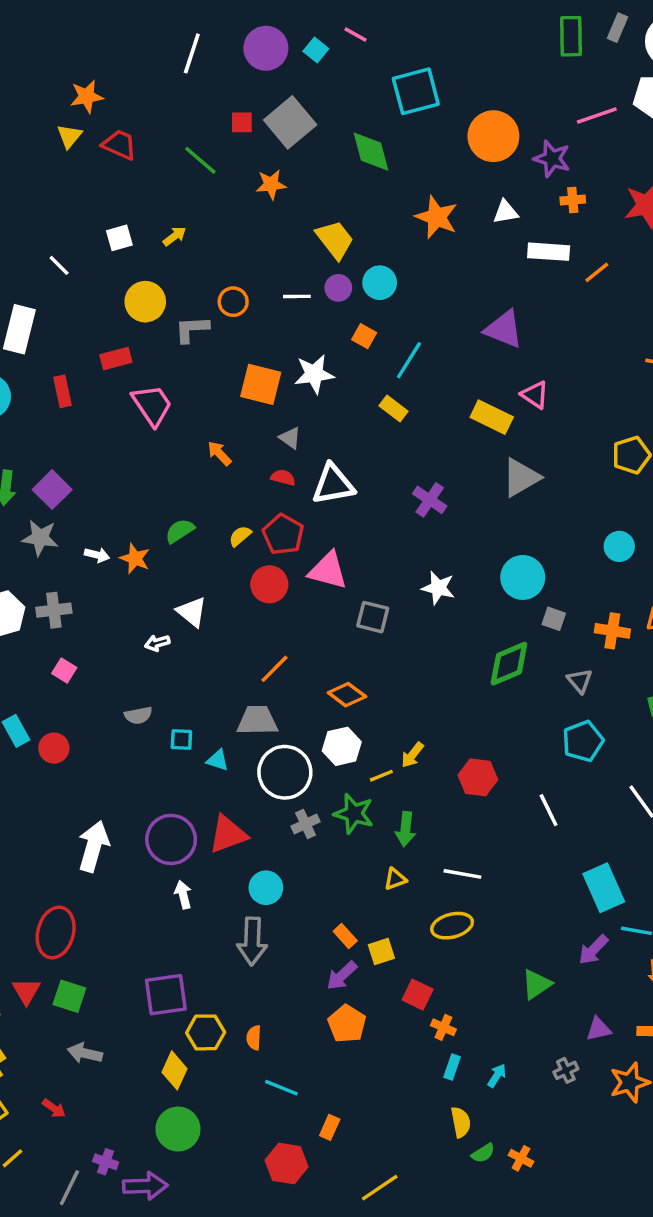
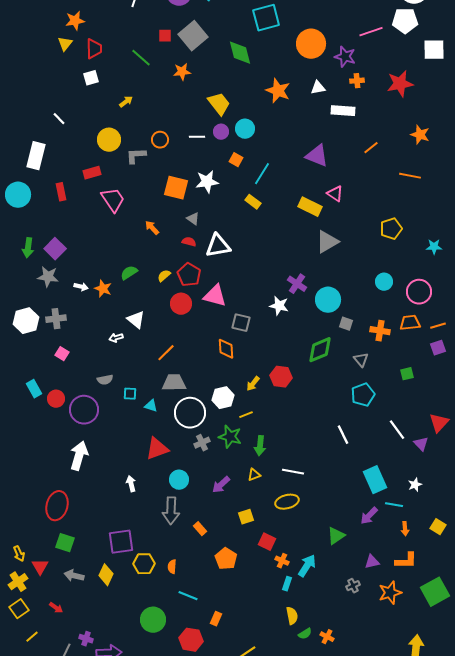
red trapezoid: (119, 145) -> (94, 49), turned 65
white square: (119, 238) -> (91, 78), moved
orange line: (597, 272) -> (371, 148), moved
purple cross: (430, 500) -> (297, 284), moved
orange line: (275, 669) -> (166, 353), moved
orange diamond: (347, 695) -> (226, 349), moved, turned 50
yellow arrow: (412, 755) -> (253, 384), moved
red hexagon: (478, 777) -> (281, 377), moved
purple circle: (171, 839) -> (84, 410), moved
orange rectangle: (345, 936) -> (200, 529), moved
purple arrow: (342, 976) -> (221, 485), moved
red triangle: (26, 991) -> (40, 567), moved
yellow diamond: (175, 1070) -> (106, 575), moved
cyan arrow: (497, 1076) -> (307, 566), moved, size x1.6
green circle: (178, 1129) -> (153, 620), moved

